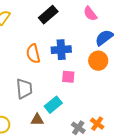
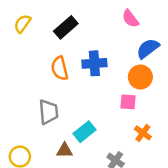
black rectangle: (48, 15) -> (66, 27), moved
pink square: (68, 77) -> (128, 102), moved
orange cross: (97, 124) -> (143, 133), moved

